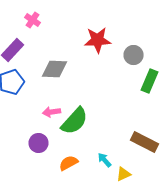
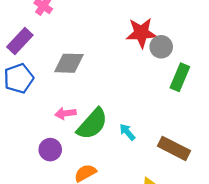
red star: (98, 40) -> (141, 33), moved
cyan arrow: (104, 160) -> (127, 132), moved

